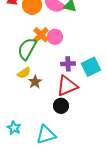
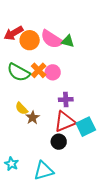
green semicircle: (27, 49) -> (19, 72), moved, turned -90
cyan square: (91, 67) -> (86, 127), moved
yellow semicircle: (24, 73) -> (22, 109), turned 80

